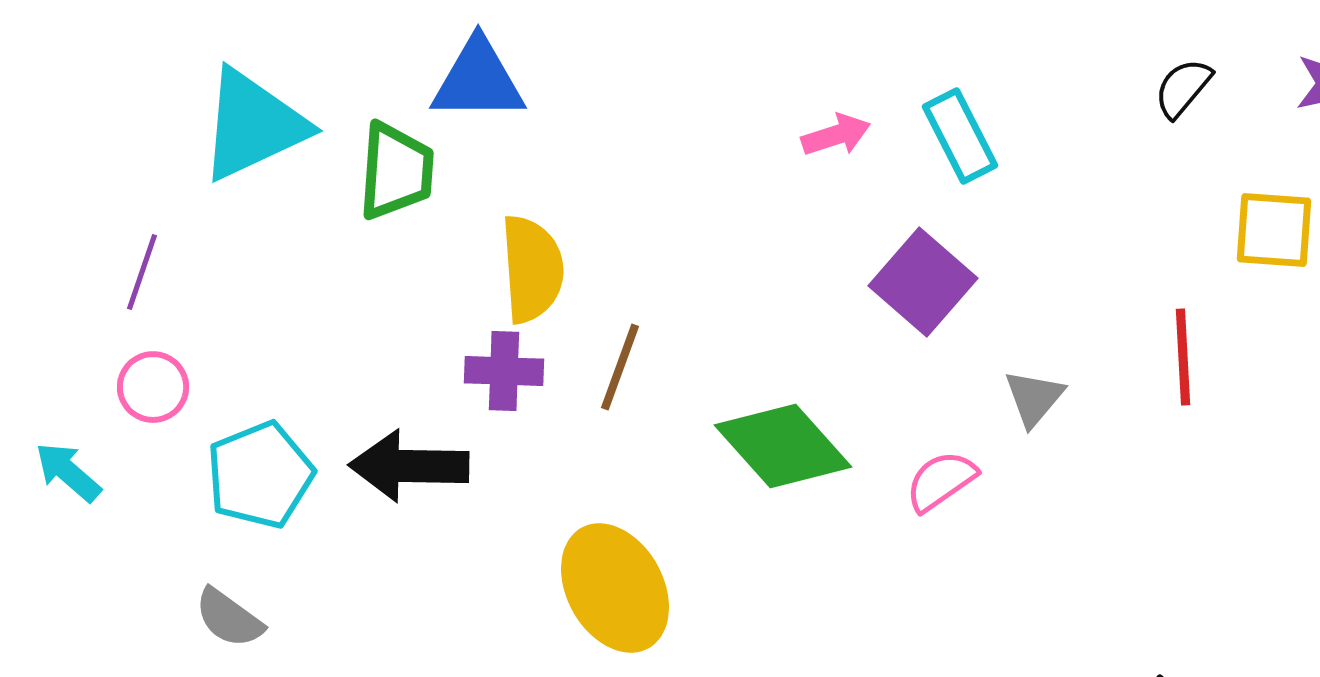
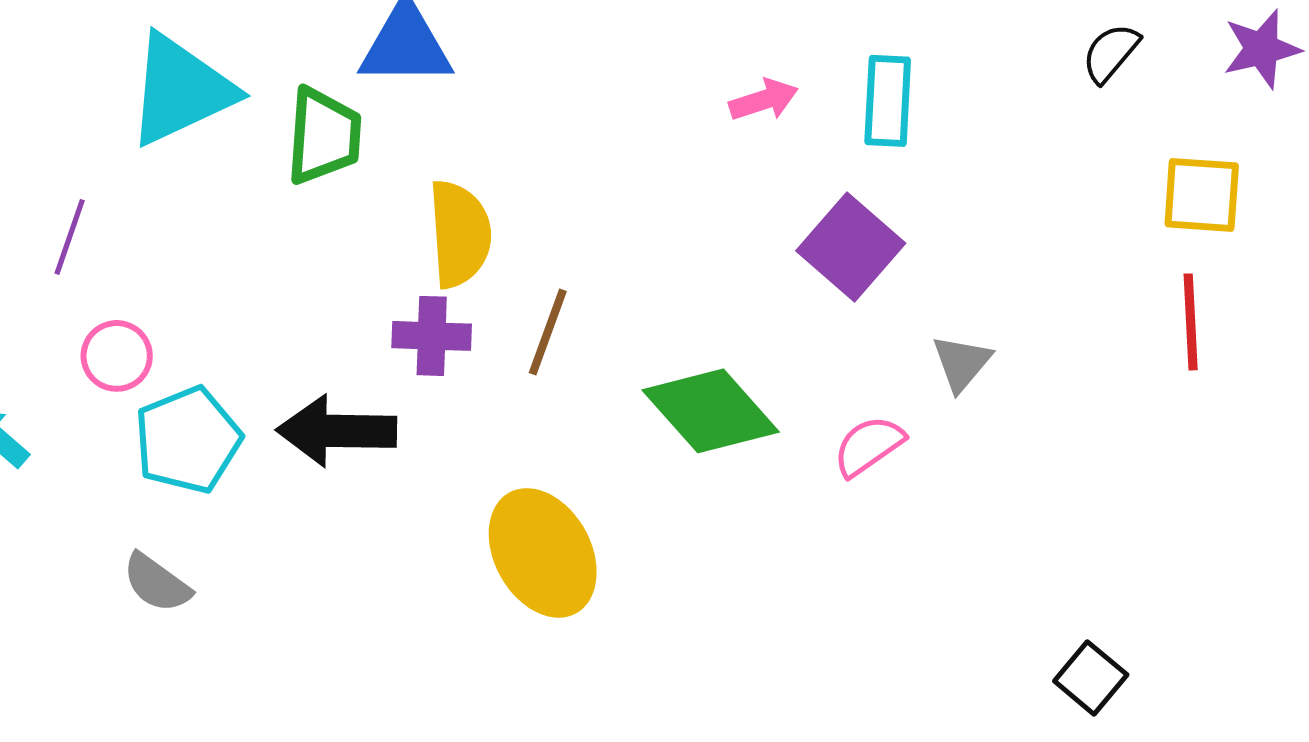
cyan rectangle: (960, 136) -> (888, 101), turned 30
red line: (1183, 357) -> (1191, 322), moved
pink circle: (153, 387) -> (117, 356), moved

